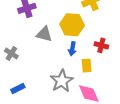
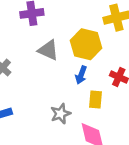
gray star: (62, 81) -> (61, 114), size x0.7

